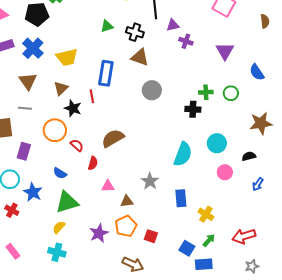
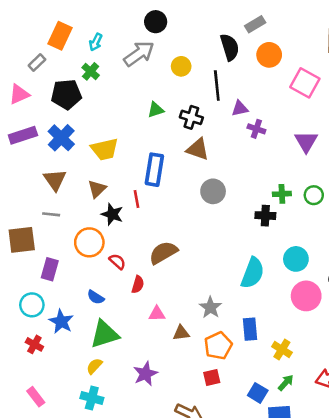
pink circle: (225, 172) -> (306, 296), size x1.5
orange pentagon: (126, 226) -> (218, 346), moved
red square: (151, 236) -> (212, 378), turned -32

